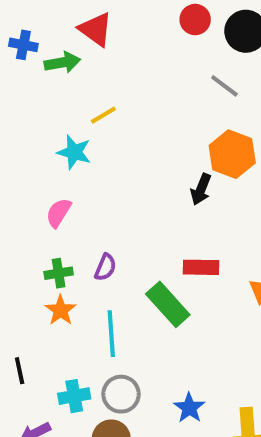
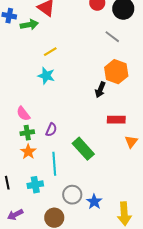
cyan star: (74, 152) -> (46, 76), moved
pink semicircle: (59, 213) -> (23, 114), moved, turned -70
red rectangle: (201, 267) -> (116, 120), moved
gray circle: (121, 394) -> (72, 195), moved
cyan cross: (74, 396) -> (35, 185), moved

